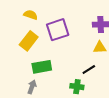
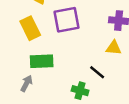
yellow rectangle: (29, 41) -> (30, 28), turned -72
black line: (89, 70) -> (97, 72), turned 64

